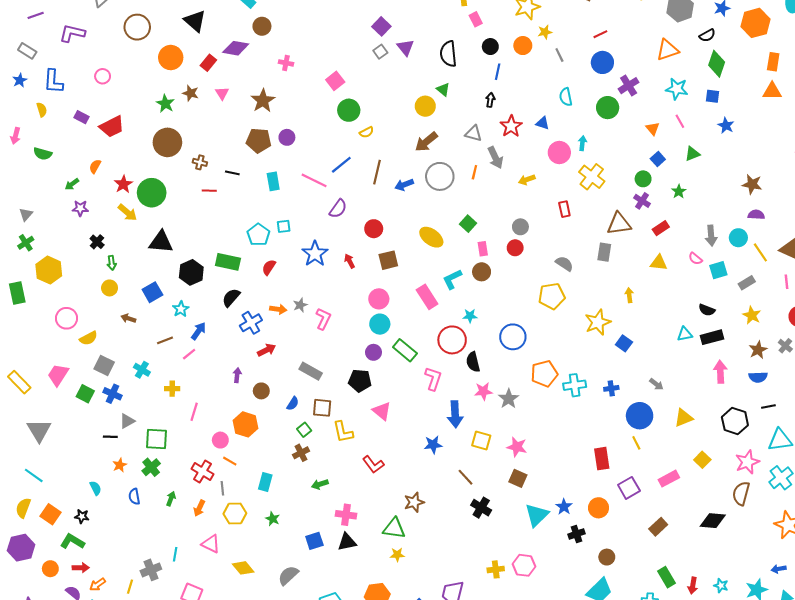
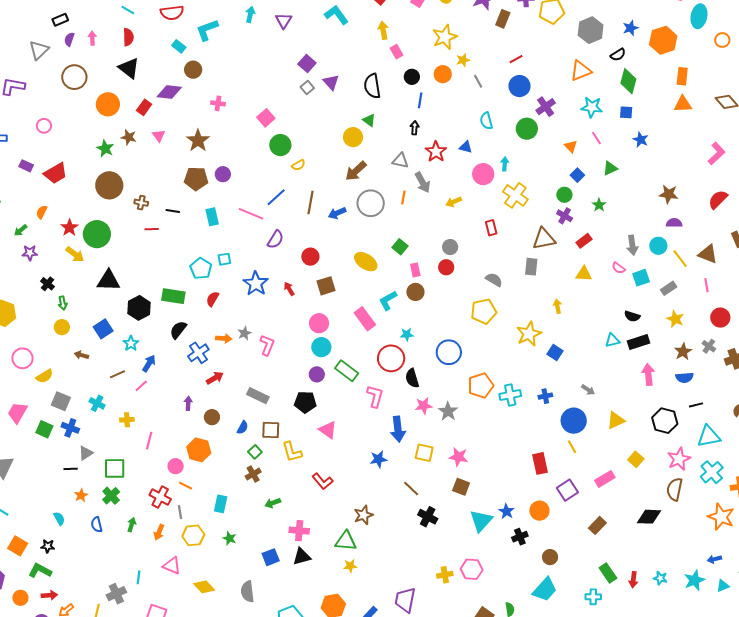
gray semicircle: (288, 575) -> (247, 591), turned -50

